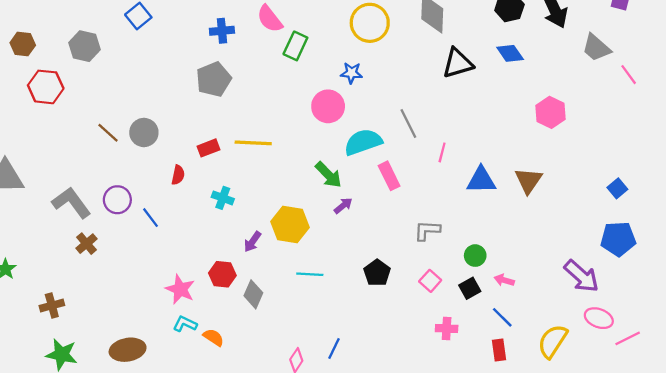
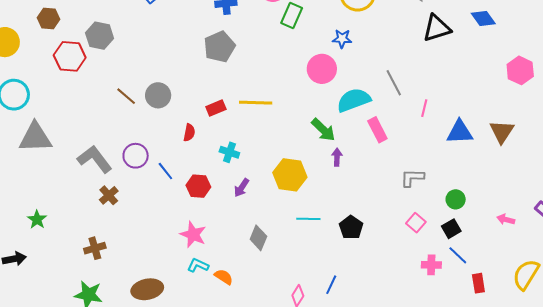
gray hexagon: (84, 46) -> (100, 36), moved
purple arrow: (343, 206) -> (337, 157), turned -48
purple arrow: (252, 242) -> (242, 188), moved
black pentagon: (377, 273) -> (351, 227), moved
red hexagon: (222, 274) -> (198, 186), moved
pink arrow: (504, 280) -> (506, 220), moved
brown cross: (52, 305) -> (95, 248), moved
blue line: (502, 317) -> (458, 255), moved

